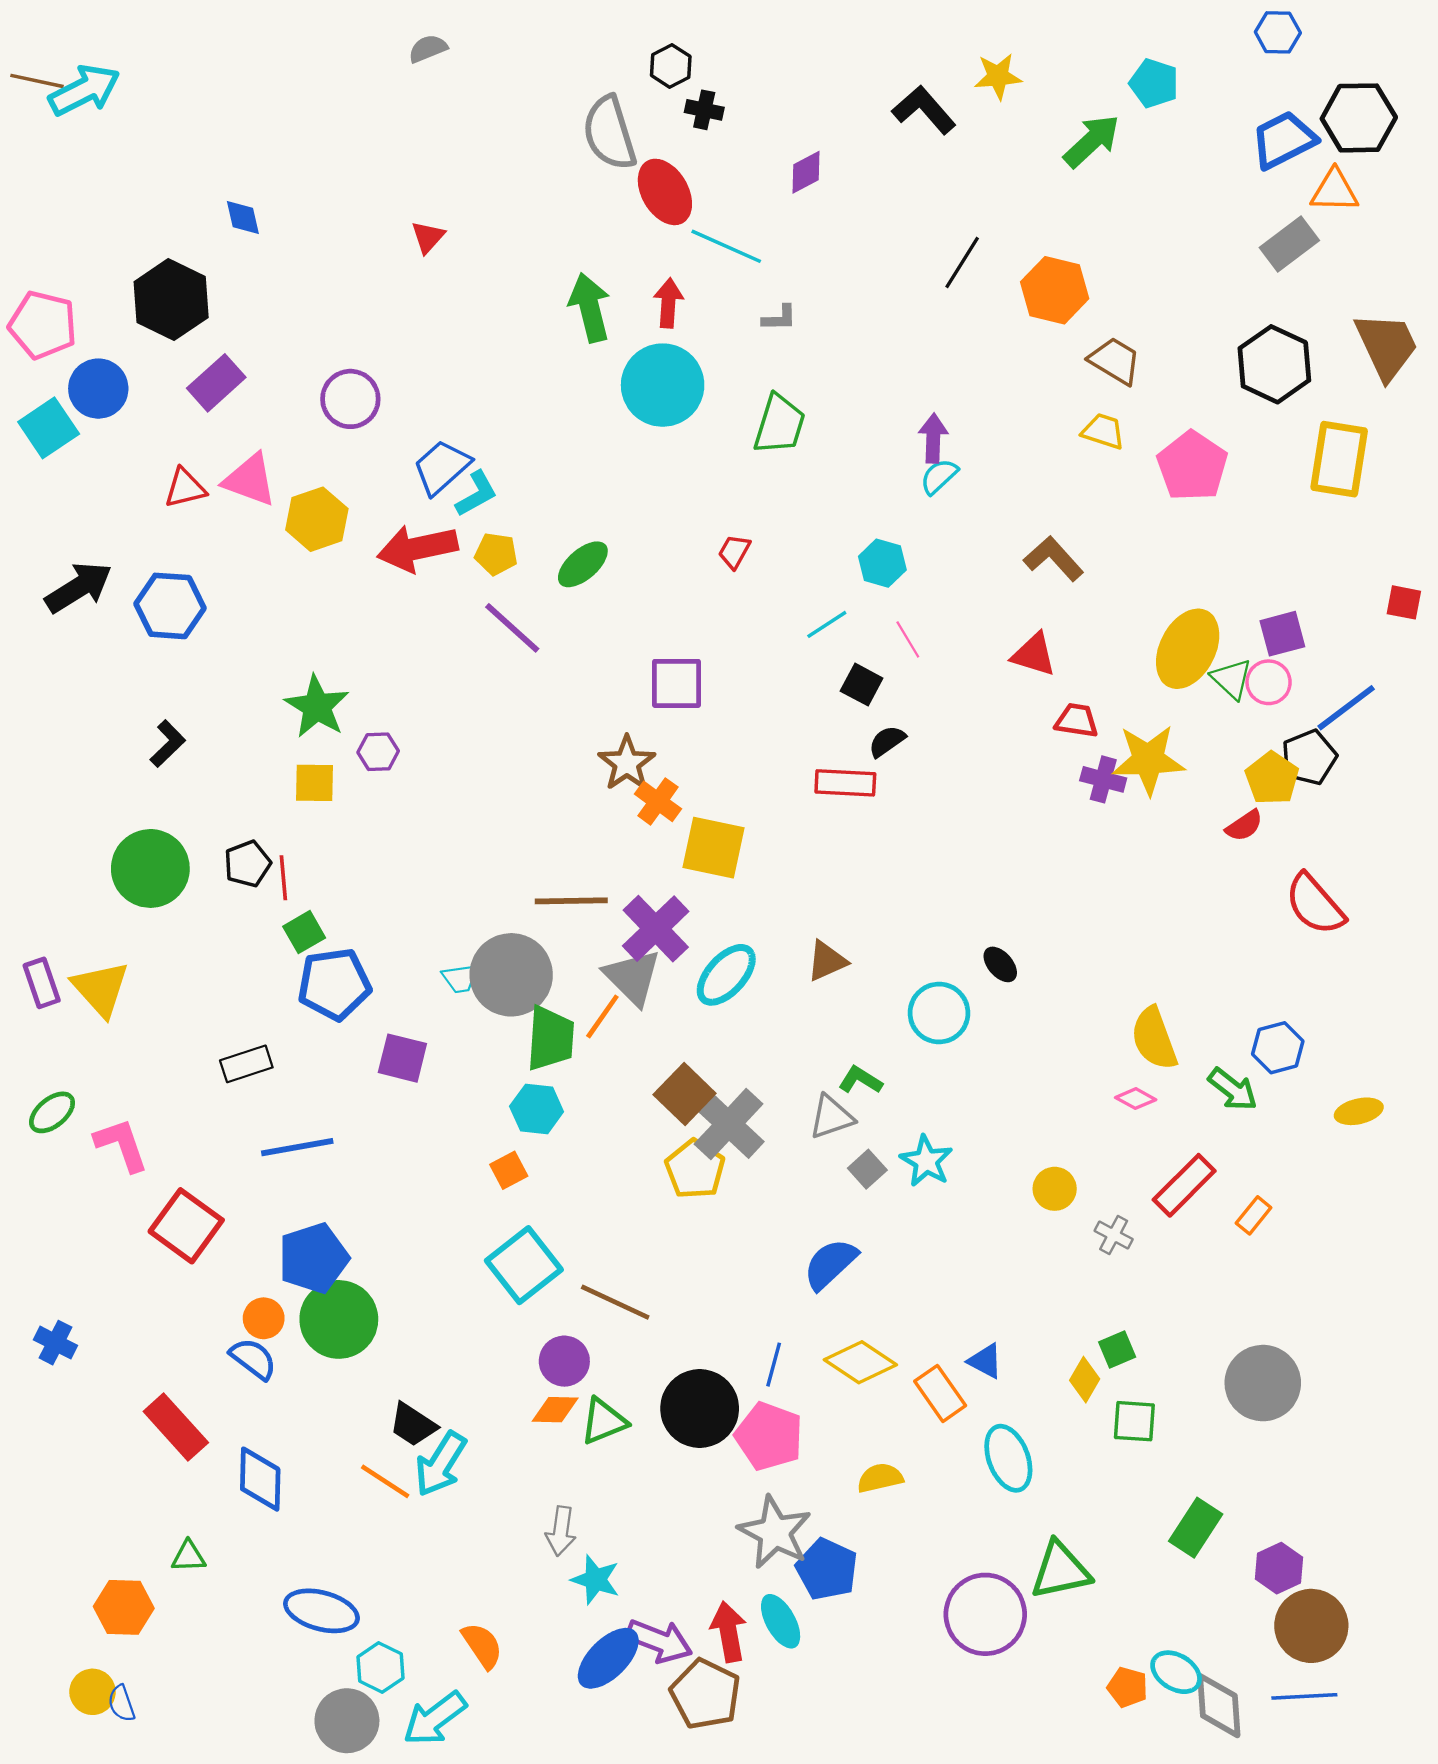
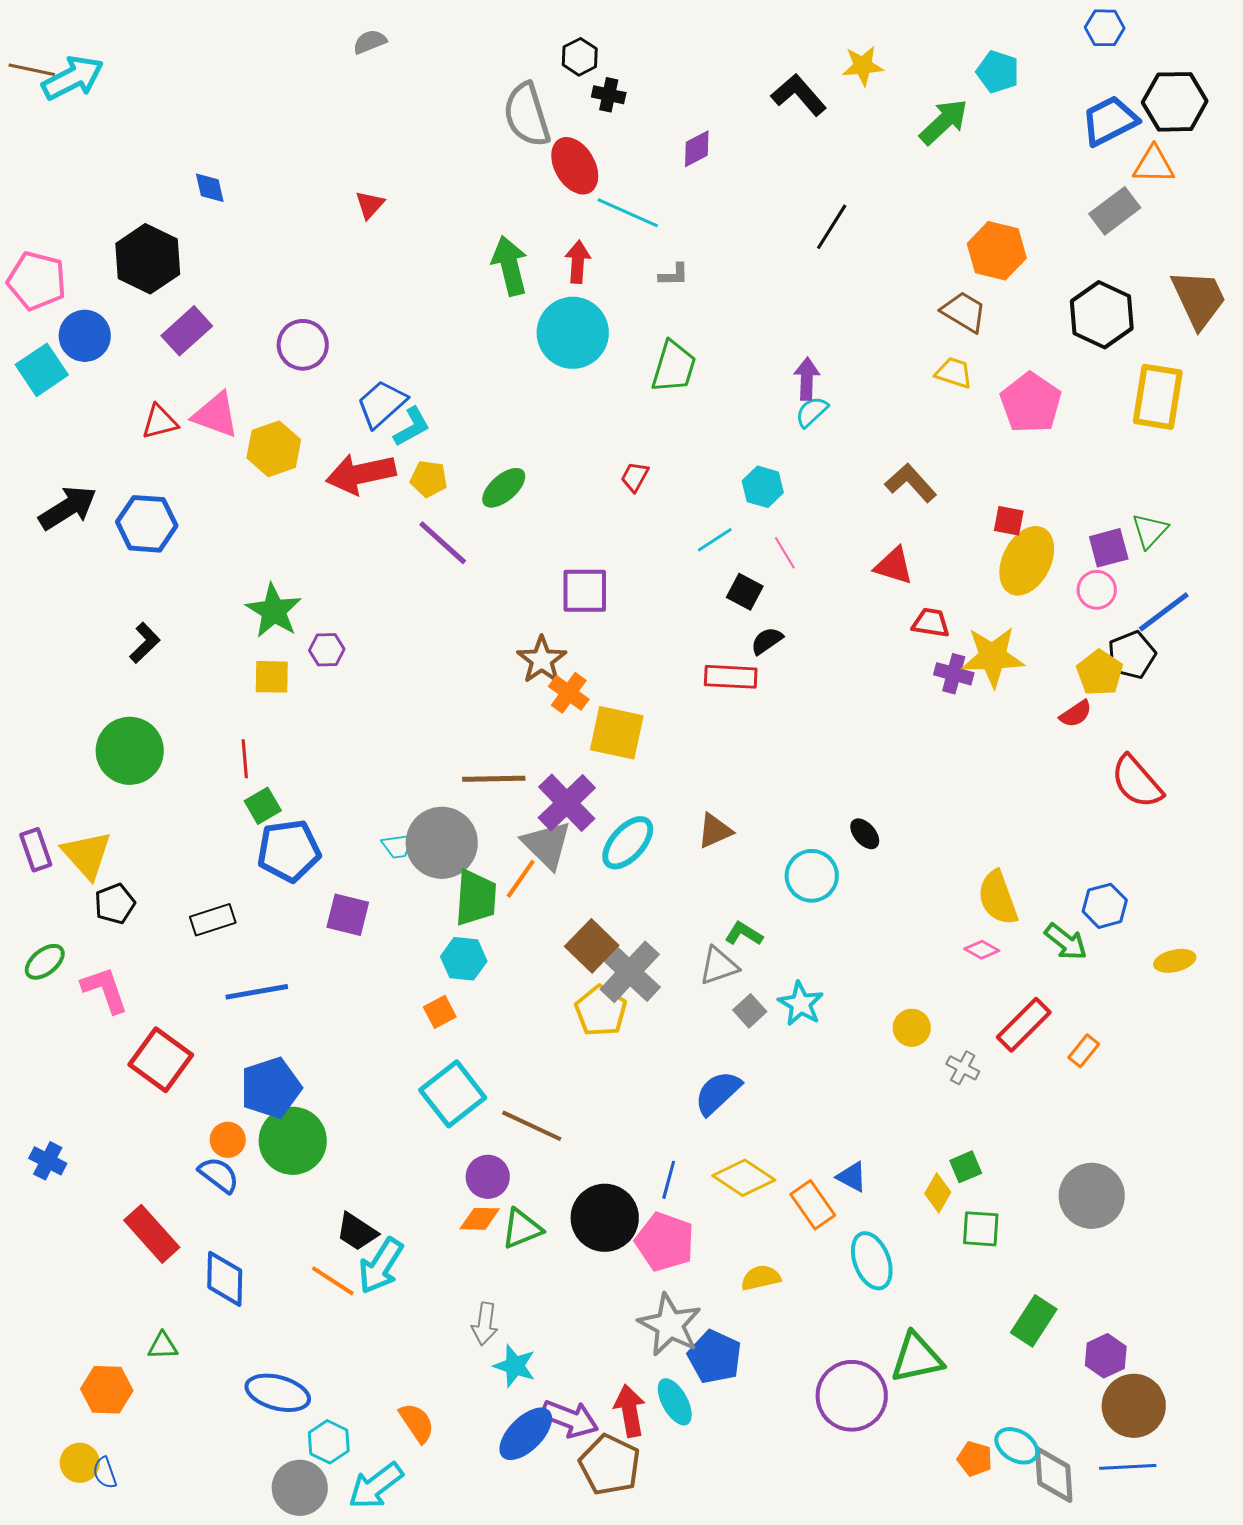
orange hexagon: (1055, 290) -> (997, 251), moved
red square: (1404, 602) -> (1009, 521), moved
green triangle: (1232, 679) -> (1150, 531), moved, turned 30
black pentagon: (247, 864) -> (115, 904), moved

